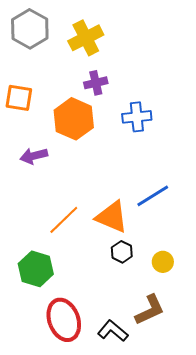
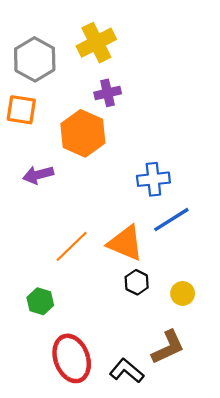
gray hexagon: (30, 29) -> (35, 59), moved
blue cross: (137, 117) -> (153, 179), moved
green hexagon: (36, 269) -> (40, 301), size x0.7

